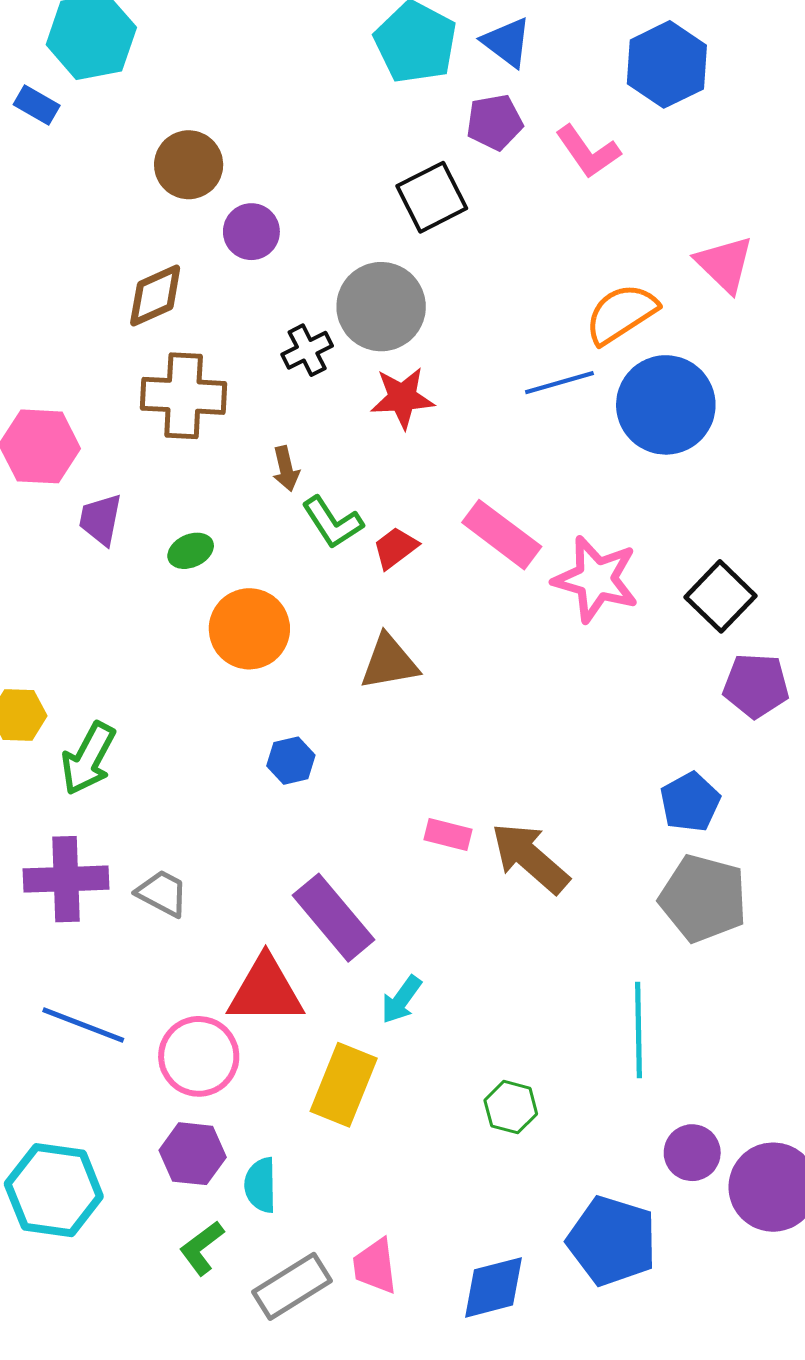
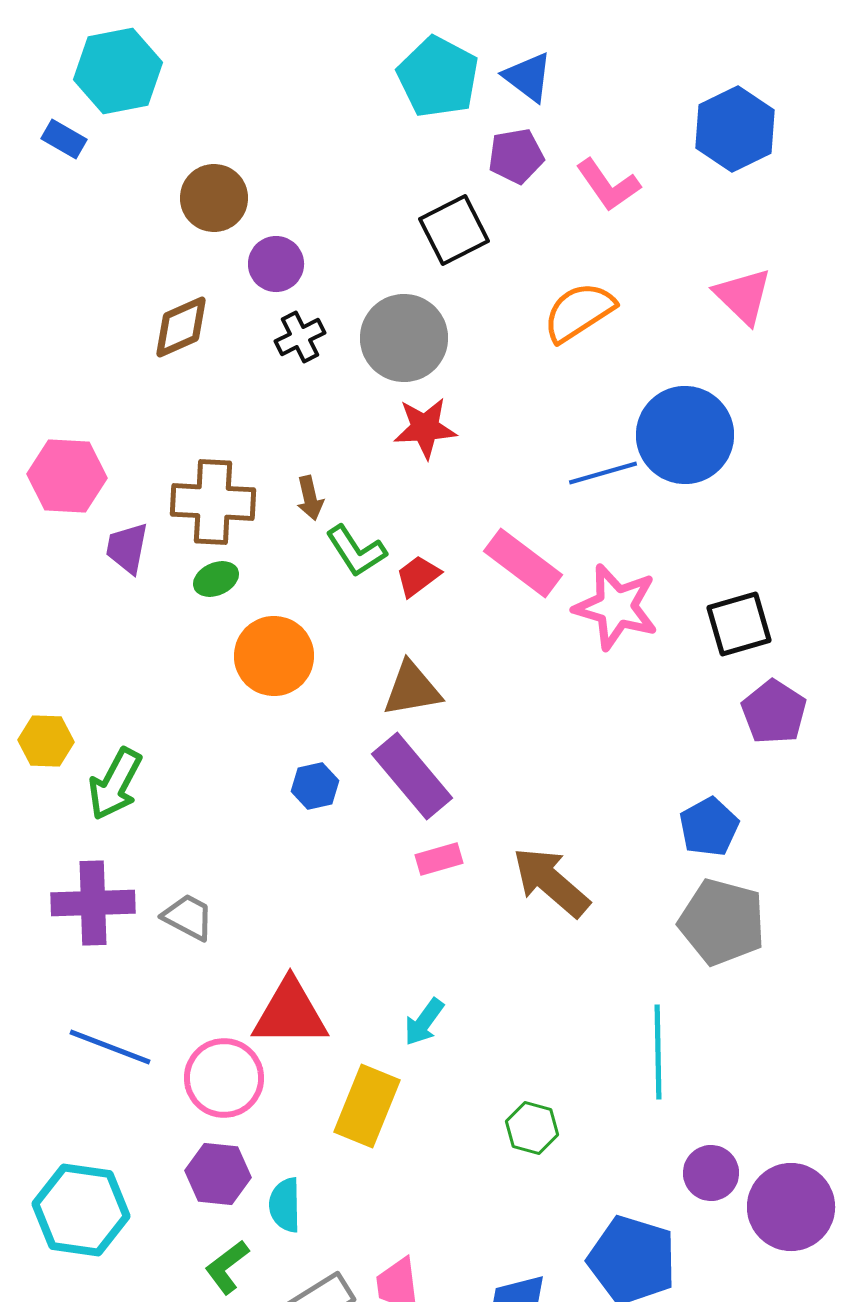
blue hexagon: (667, 64) -> (735, 129), moved
orange semicircle: (621, 314) -> (579, 312), moved
black cross: (307, 350) -> (300, 337), moved
blue line: (559, 383) -> (603, 473), moved
brown cross: (184, 396) -> (213, 502), moved
black square: (721, 596) -> (739, 624), turned 30
purple pentagon: (756, 686) -> (774, 712), turned 30
pink rectangle: (448, 835) -> (439, 859), moved, turned -30
purple rectangle: (333, 918) -> (412, 776), moved

